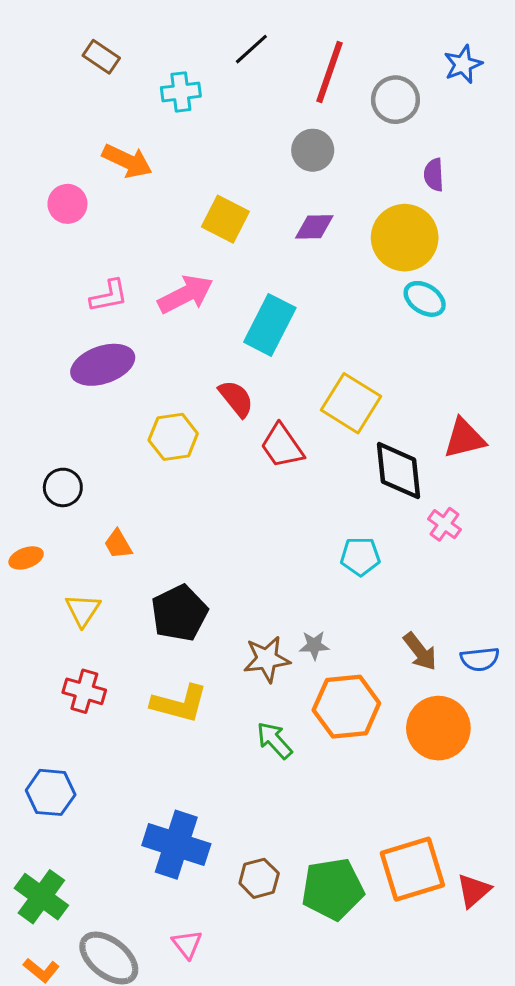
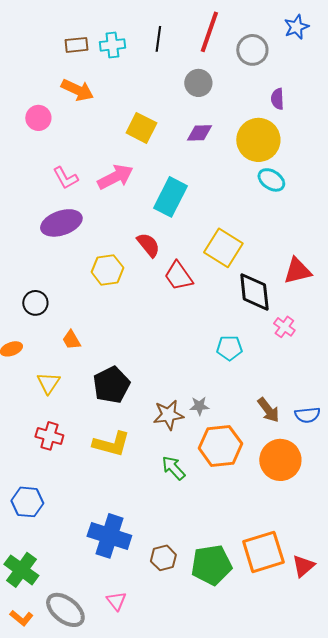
black line: (251, 49) -> (158, 39), moved, turned -40
brown rectangle: (101, 57) -> (76, 45), moved, turned -40
pink L-shape: (109, 296) -> (65, 178), turned 72

